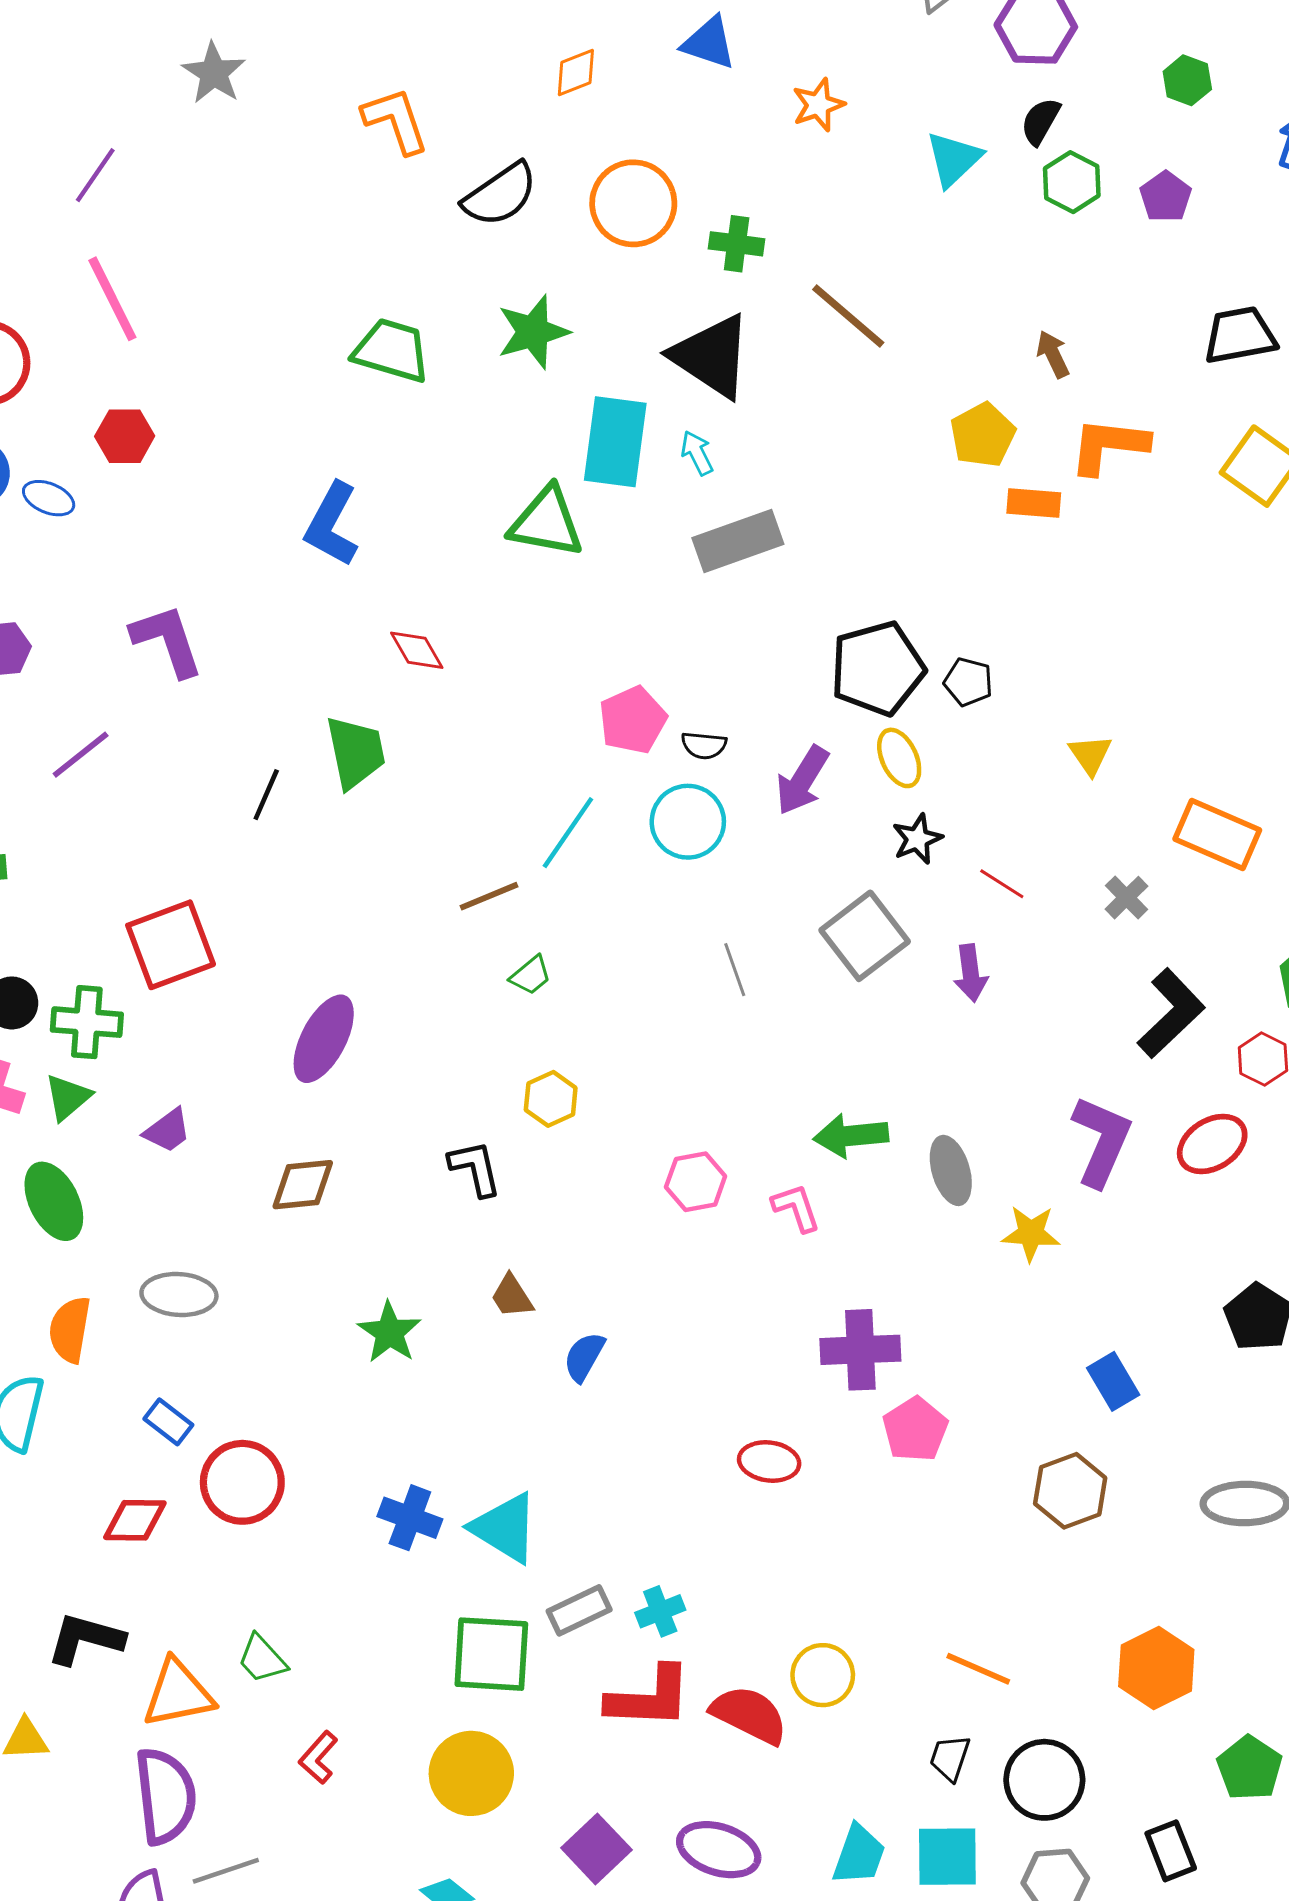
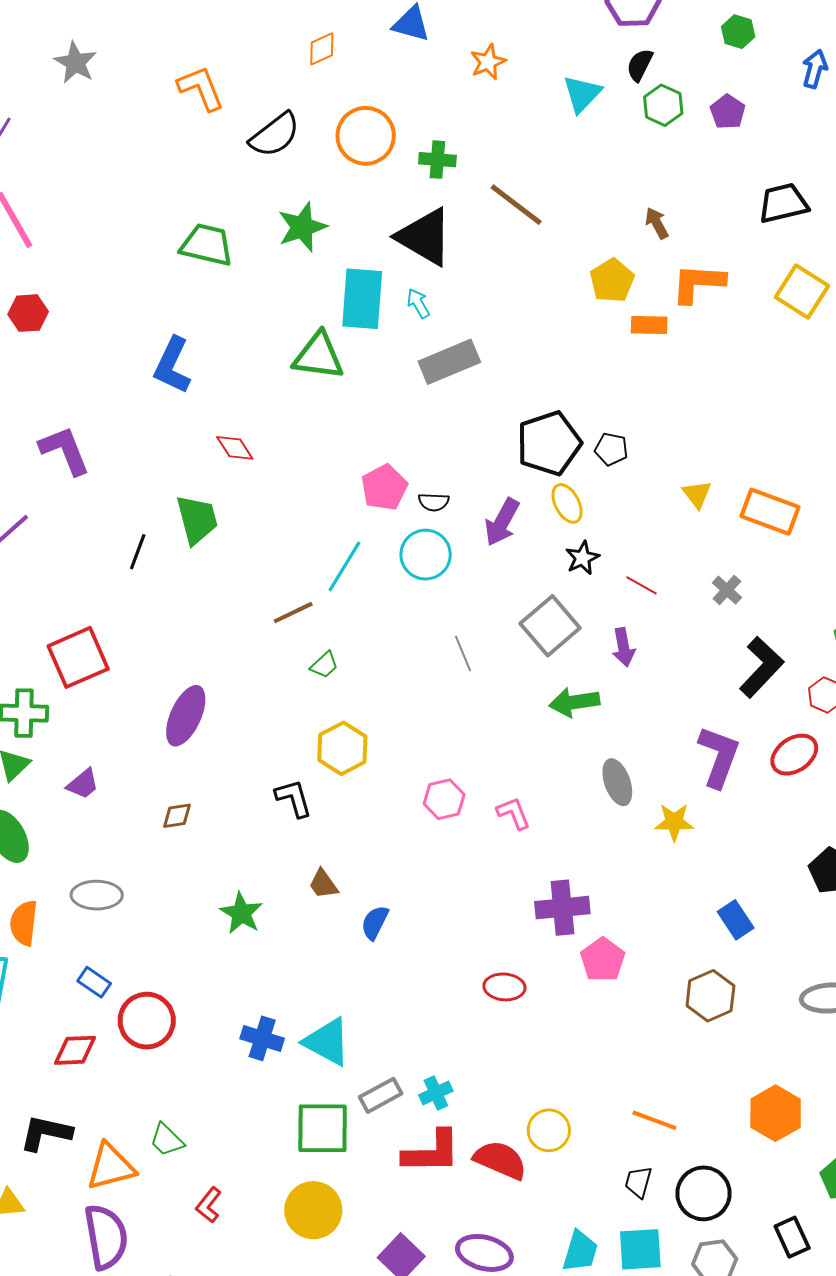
orange rectangle: (1217, 834) -> (770, 512), moved
yellow hexagon: (551, 1099) -> (342, 748), size x1.4
green arrow: (851, 1136) -> (574, 702), moved
brown diamond: (303, 1185) -> (177, 816), size x0.7

